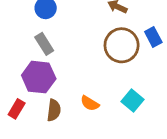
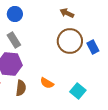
blue rectangle: (153, 37) -> (93, 47), moved
cyan square: (133, 101) -> (78, 91), moved

